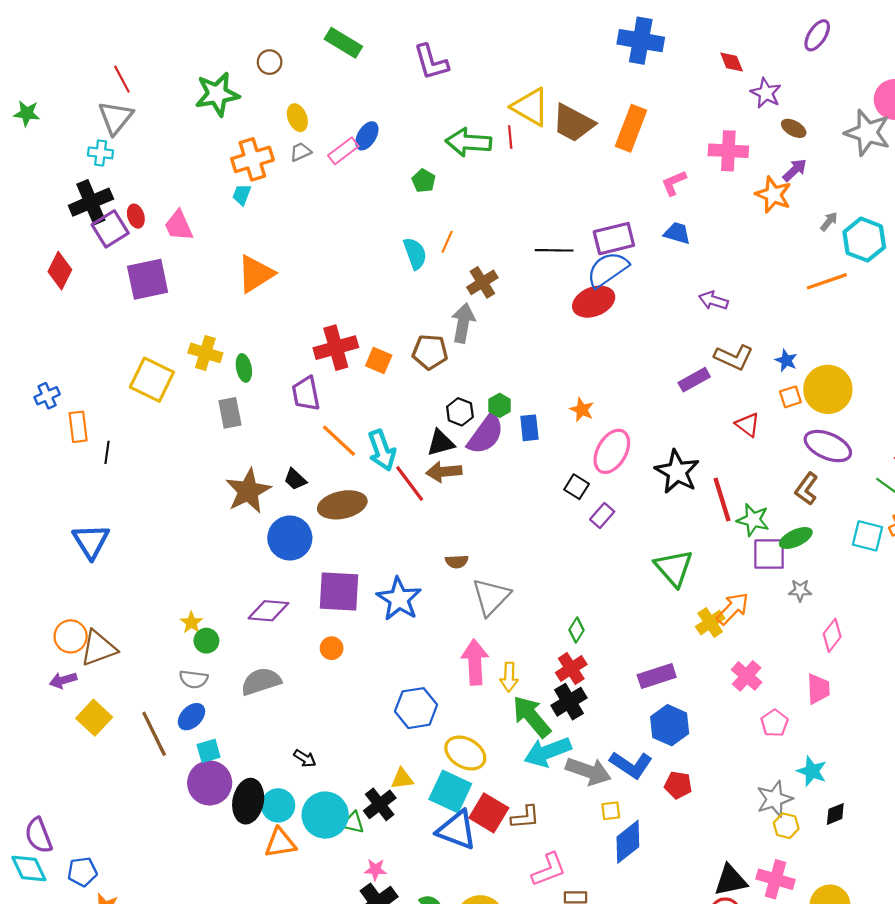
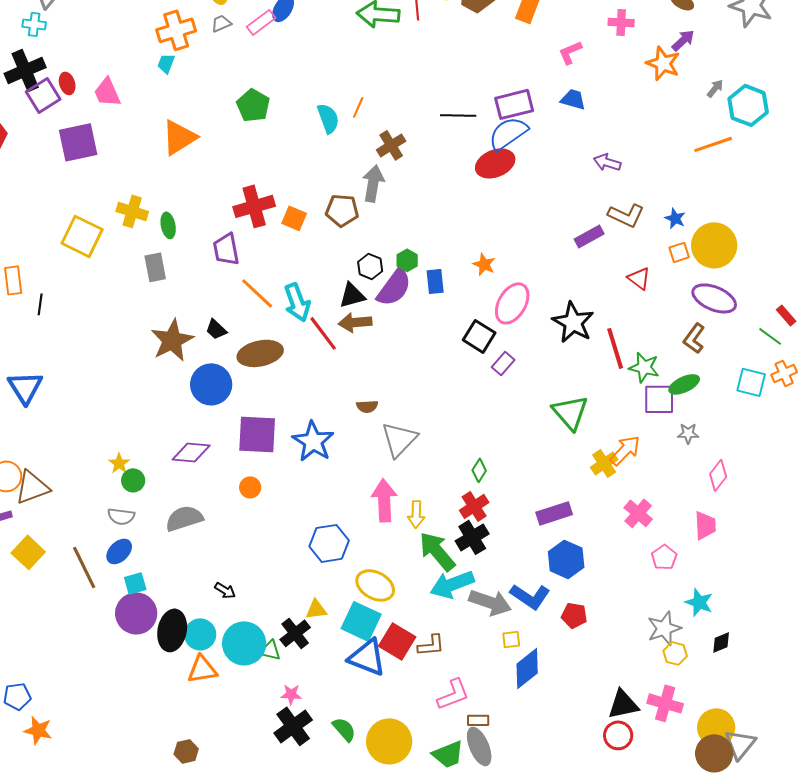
pink cross: (728, 151) -> (621, 22), size x0.7
green pentagon: (424, 181) -> (253, 105), moved, size x1.5
black square: (577, 487) -> (479, 336), size x1.4

